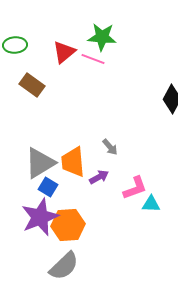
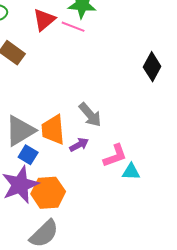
gray arrow: (110, 147) -> (90, 115), size x1.5

